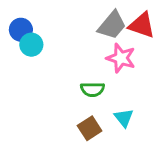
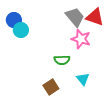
gray trapezoid: (112, 25) -> (75, 17), turned -80
brown square: (90, 128) -> (51, 87), moved

